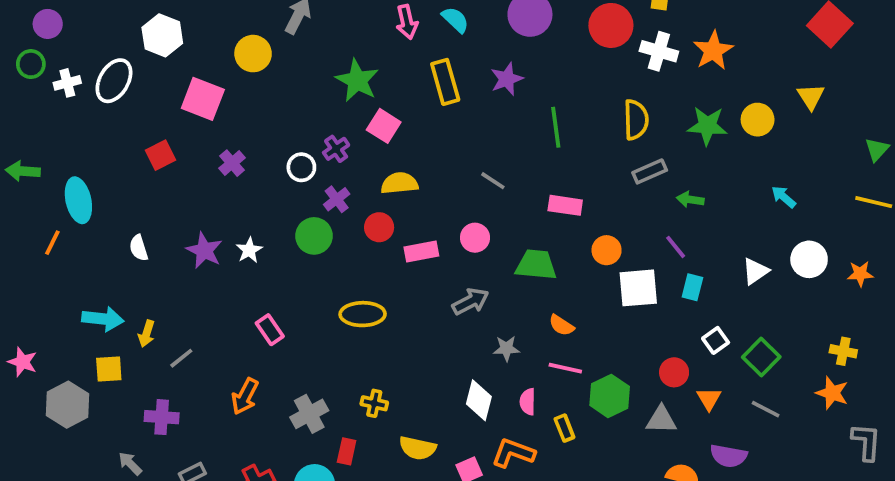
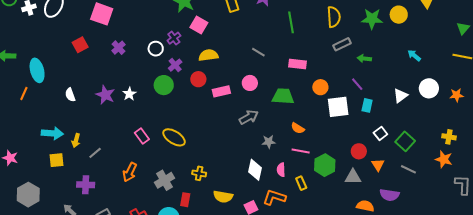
yellow ellipse: (363, 314) -> (174, 137), moved, turned 35
gray hexagon: (68, 405) -> (28, 195), moved

